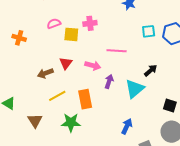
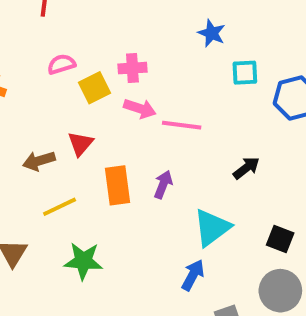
cyan square: (149, 31) -> (245, 73), moved
yellow square: (71, 34) -> (95, 88), turned -35
pink arrow: (93, 66) -> (140, 109), moved
cyan triangle: (135, 89) -> (212, 228), moved
orange rectangle: (85, 99) -> (117, 185), moved

